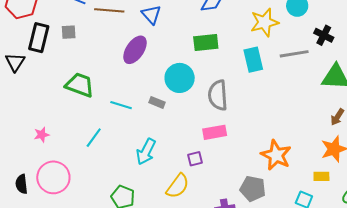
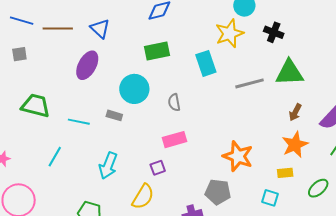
yellow star: (264, 22) -> (230, 33), moved
gray line: (294, 54) -> (249, 83), moved
gray semicircle: (218, 95) -> (174, 102), size x0.6

